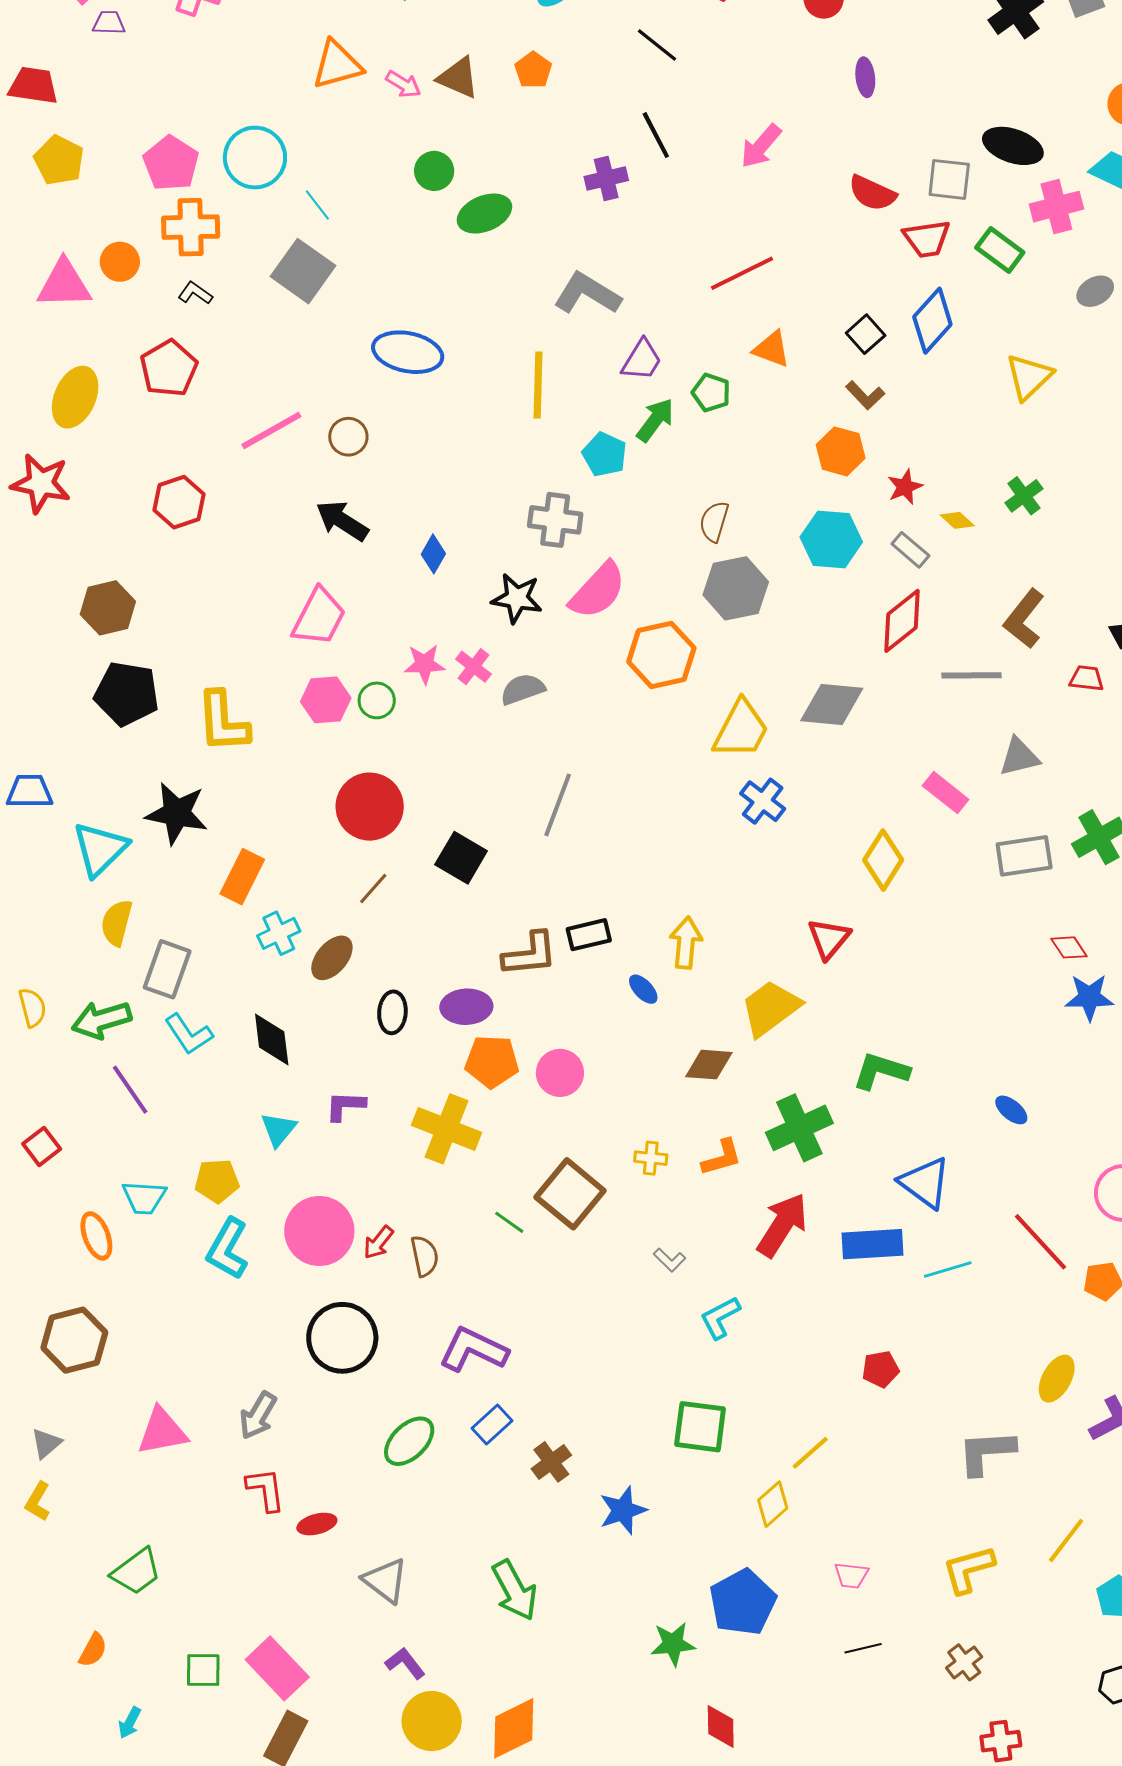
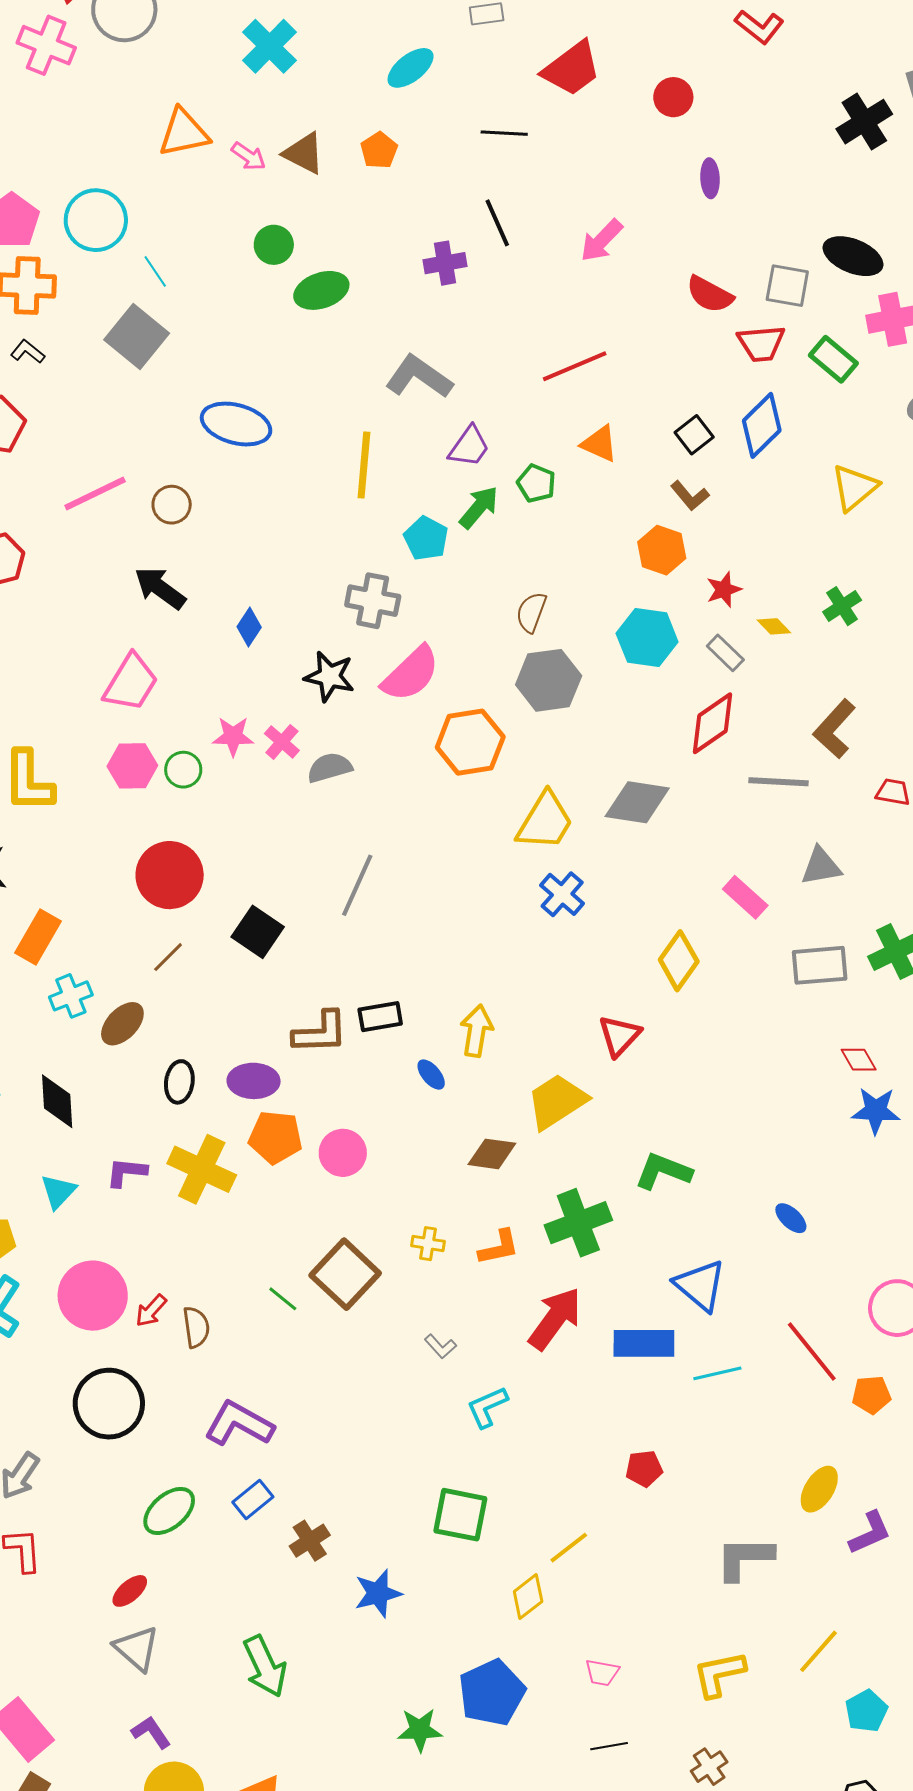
black line: (657, 45) -> (504, 133), turned -39
yellow cross: (446, 1129) -> (202, 1169), moved
red ellipse: (317, 1524) -> (130, 1591), moved, turned -30

